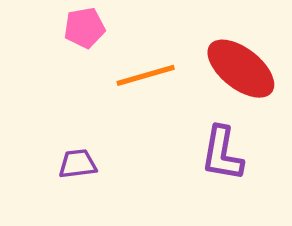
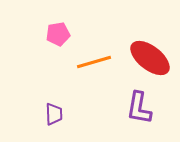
purple trapezoid: (78, 164) -> (54, 114), turned 95

